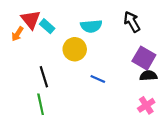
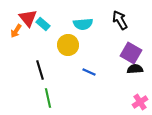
green line: (41, 104) -> (48, 98), moved
pink cross: (146, 105) -> (140, 102), moved

